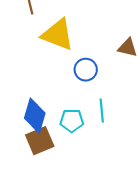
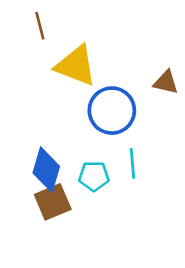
blue circle: (86, 70) -> (112, 111), size x1.6

